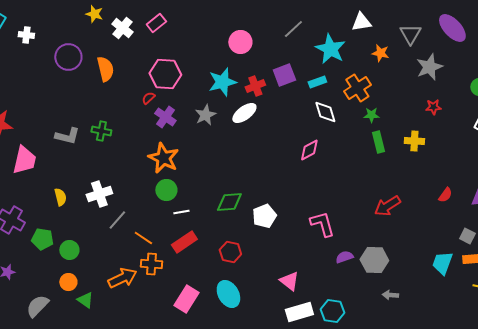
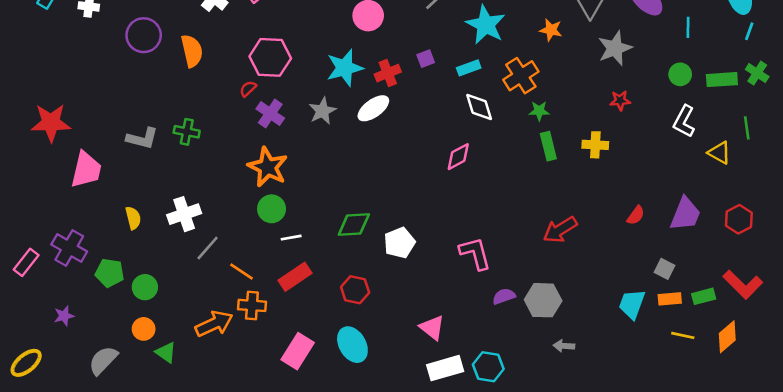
purple square: (284, 75) -> (426, 59), size x0.6

